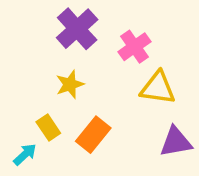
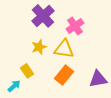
yellow triangle: (158, 88) -> (64, 49), moved
orange rectangle: (93, 135) -> (64, 75), moved

